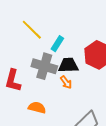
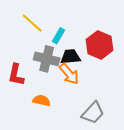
orange arrow: (66, 82) -> (69, 74), size x1.6

